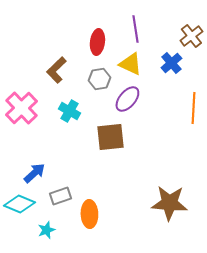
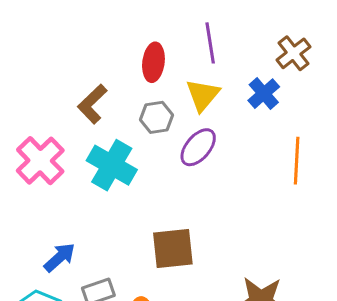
yellow triangle: (130, 64) -> (203, 95), turned 45
cyan cross: (69, 111) -> (112, 165), size x1.5
brown square: (110, 137) -> (173, 249), moved

